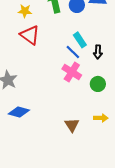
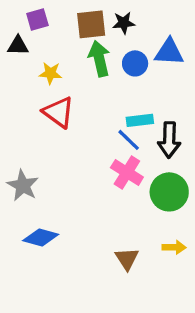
cyan rectangle: (80, 40) -> (140, 120), turned -63
black arrow: (98, 52) -> (169, 140), size x1.5
green circle: (98, 84) -> (169, 192), size x1.5

